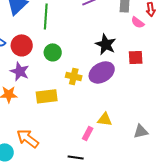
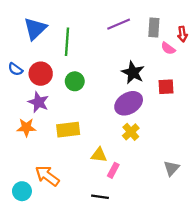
yellow cross: (74, 76) -> (131, 132), moved, turned 35
yellow triangle: (105, 119) -> (99, 155), moved
gray triangle: (141, 131) -> (171, 168), turned -35

